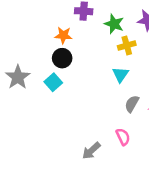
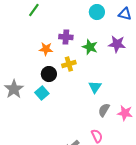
orange star: (63, 35) -> (46, 49), moved
yellow cross: (127, 45) -> (69, 64), moved

